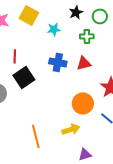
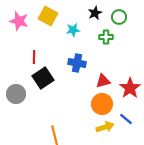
red triangle: (84, 63) -> (103, 81), moved
yellow arrow: (71, 129) -> (105, 127), moved

